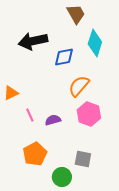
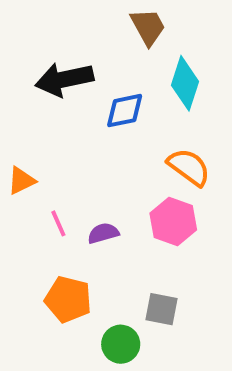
orange semicircle: (79, 86) -> (189, 167), moved, turned 85
orange pentagon: (35, 154) -> (68, 299), turned -30

